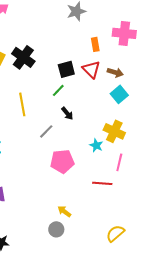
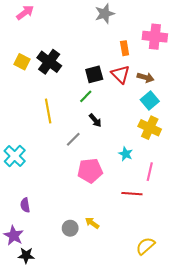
yellow cross: (114, 131) -> (150, 128), moved
gray circle: (56, 229) -> (70, 228), moved

